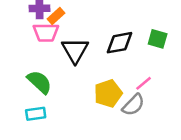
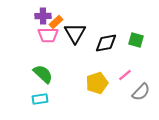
black triangle: (75, 50) -> (75, 33), moved
gray semicircle: (133, 105) -> (141, 92), moved

